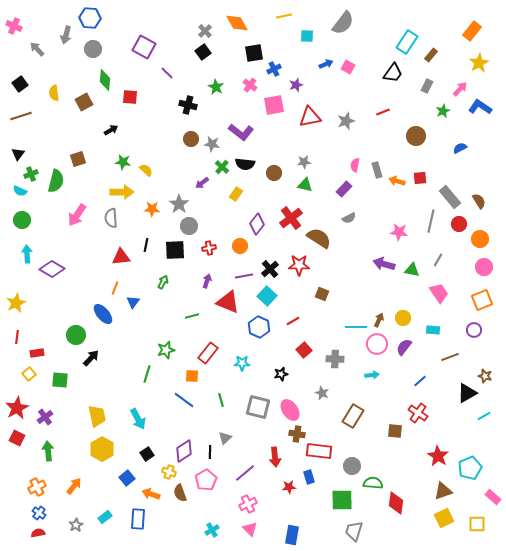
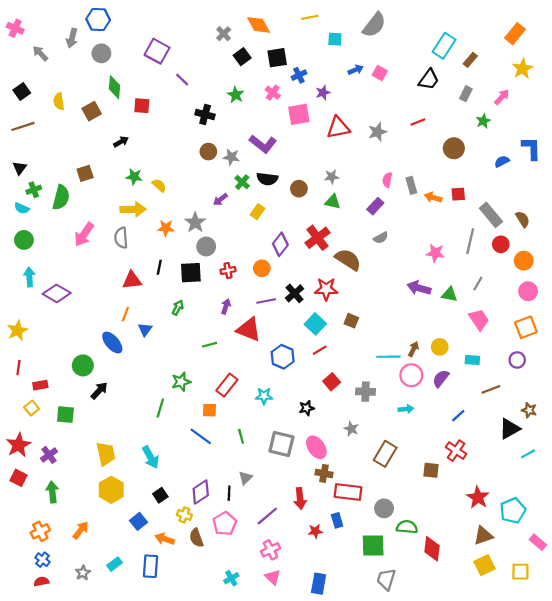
black square: (203, 52) -> (242, 57), moved
blue L-shape: (480, 107) -> (531, 148), moved, turned 55
cyan square: (267, 296) -> (315, 324), moved

